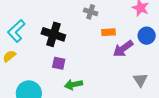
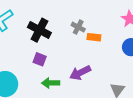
gray cross: (91, 12) -> (78, 27), moved
purple arrow: (123, 49) -> (80, 73), moved

